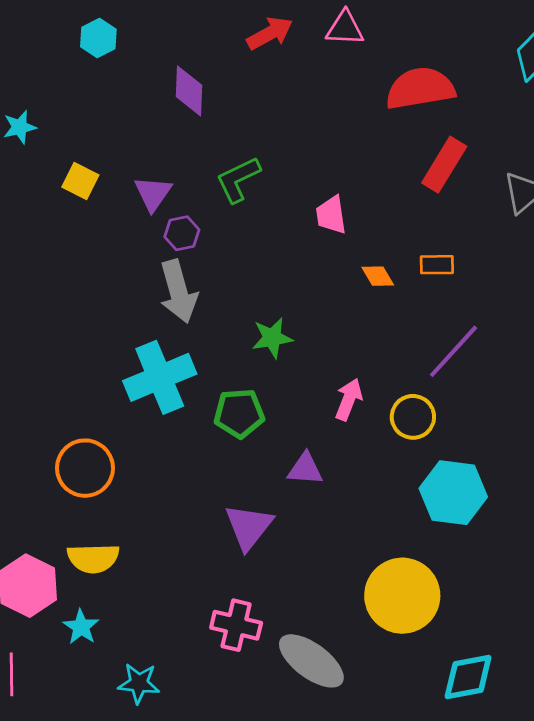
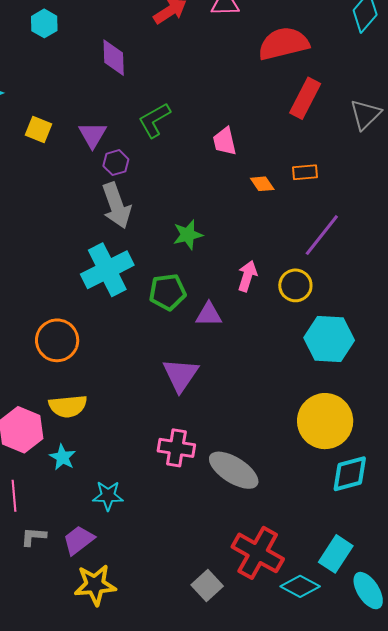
purple triangle: (305, 469) -> (209, 314), moved
yellow circle: (402, 596) -> (325, 421), moved

